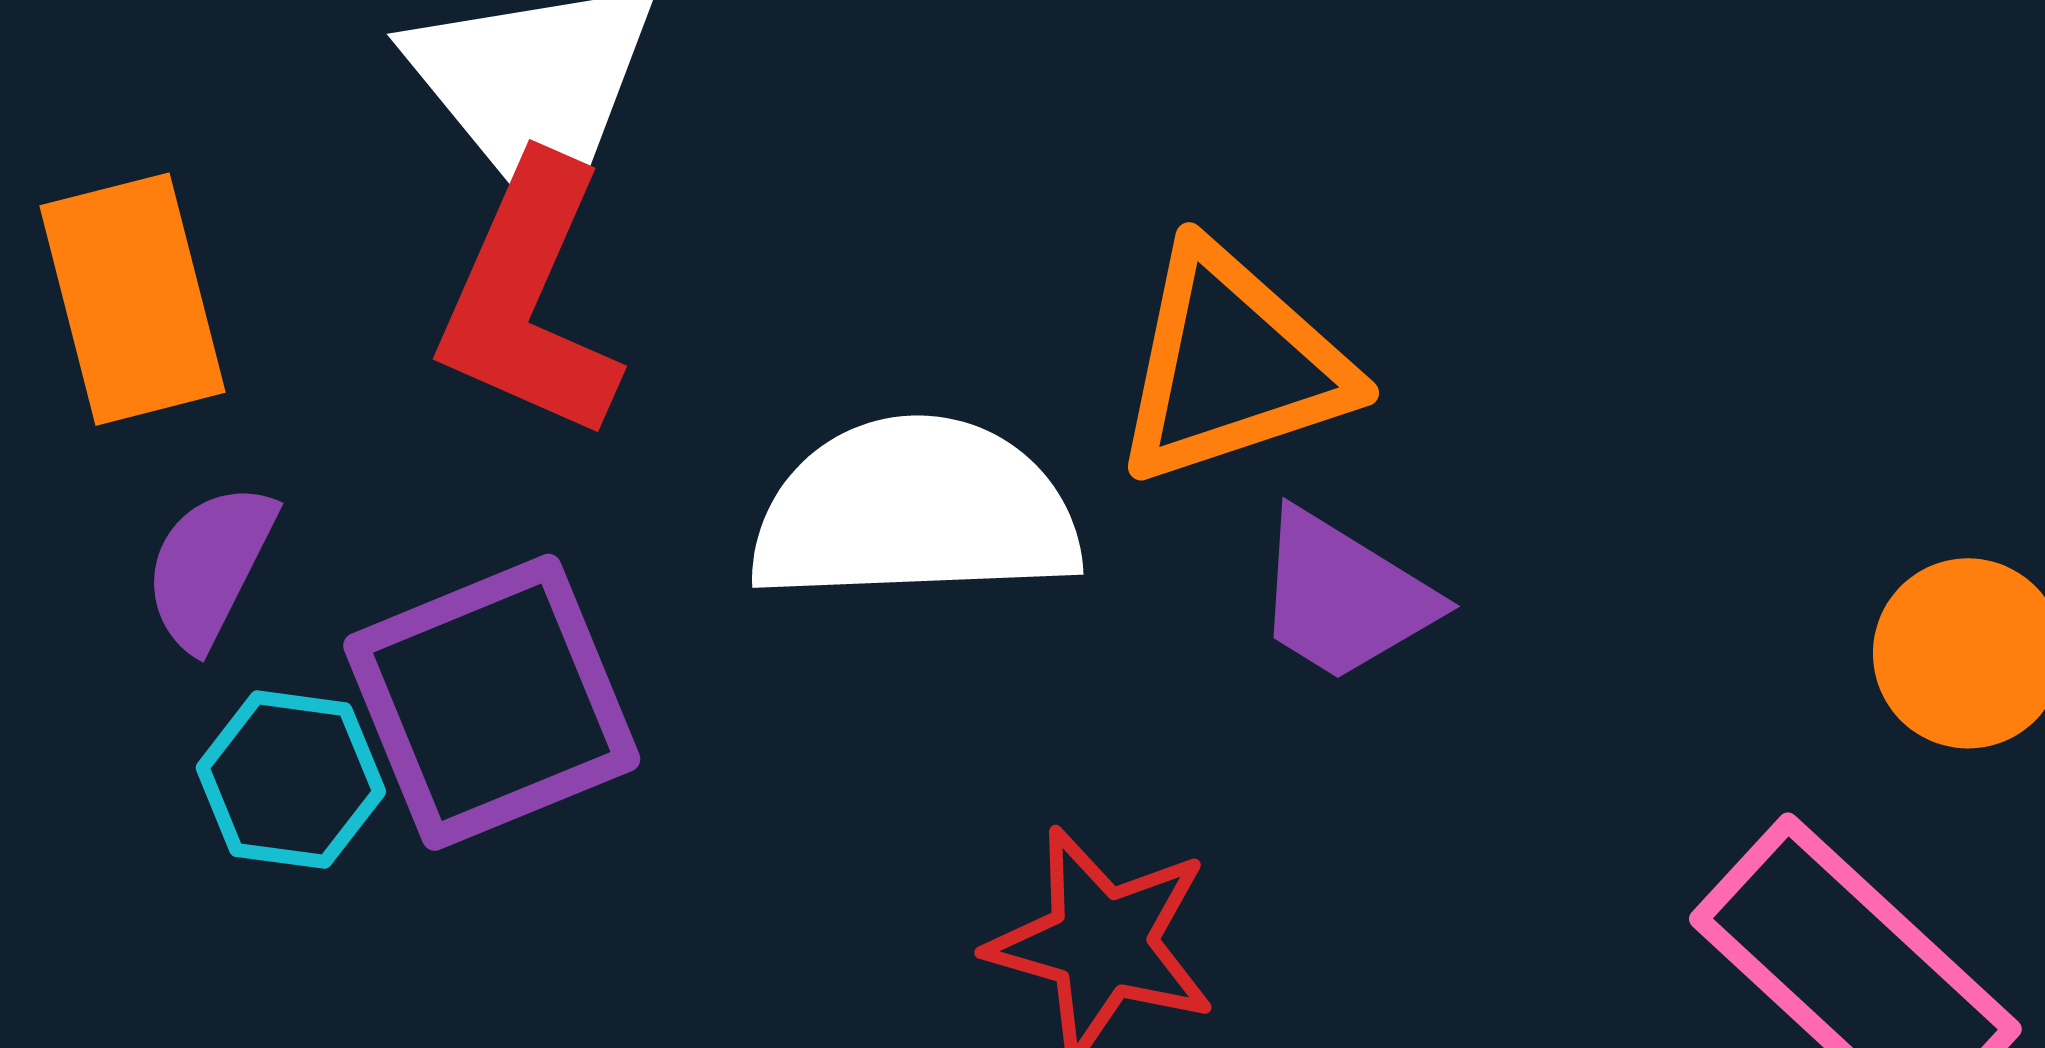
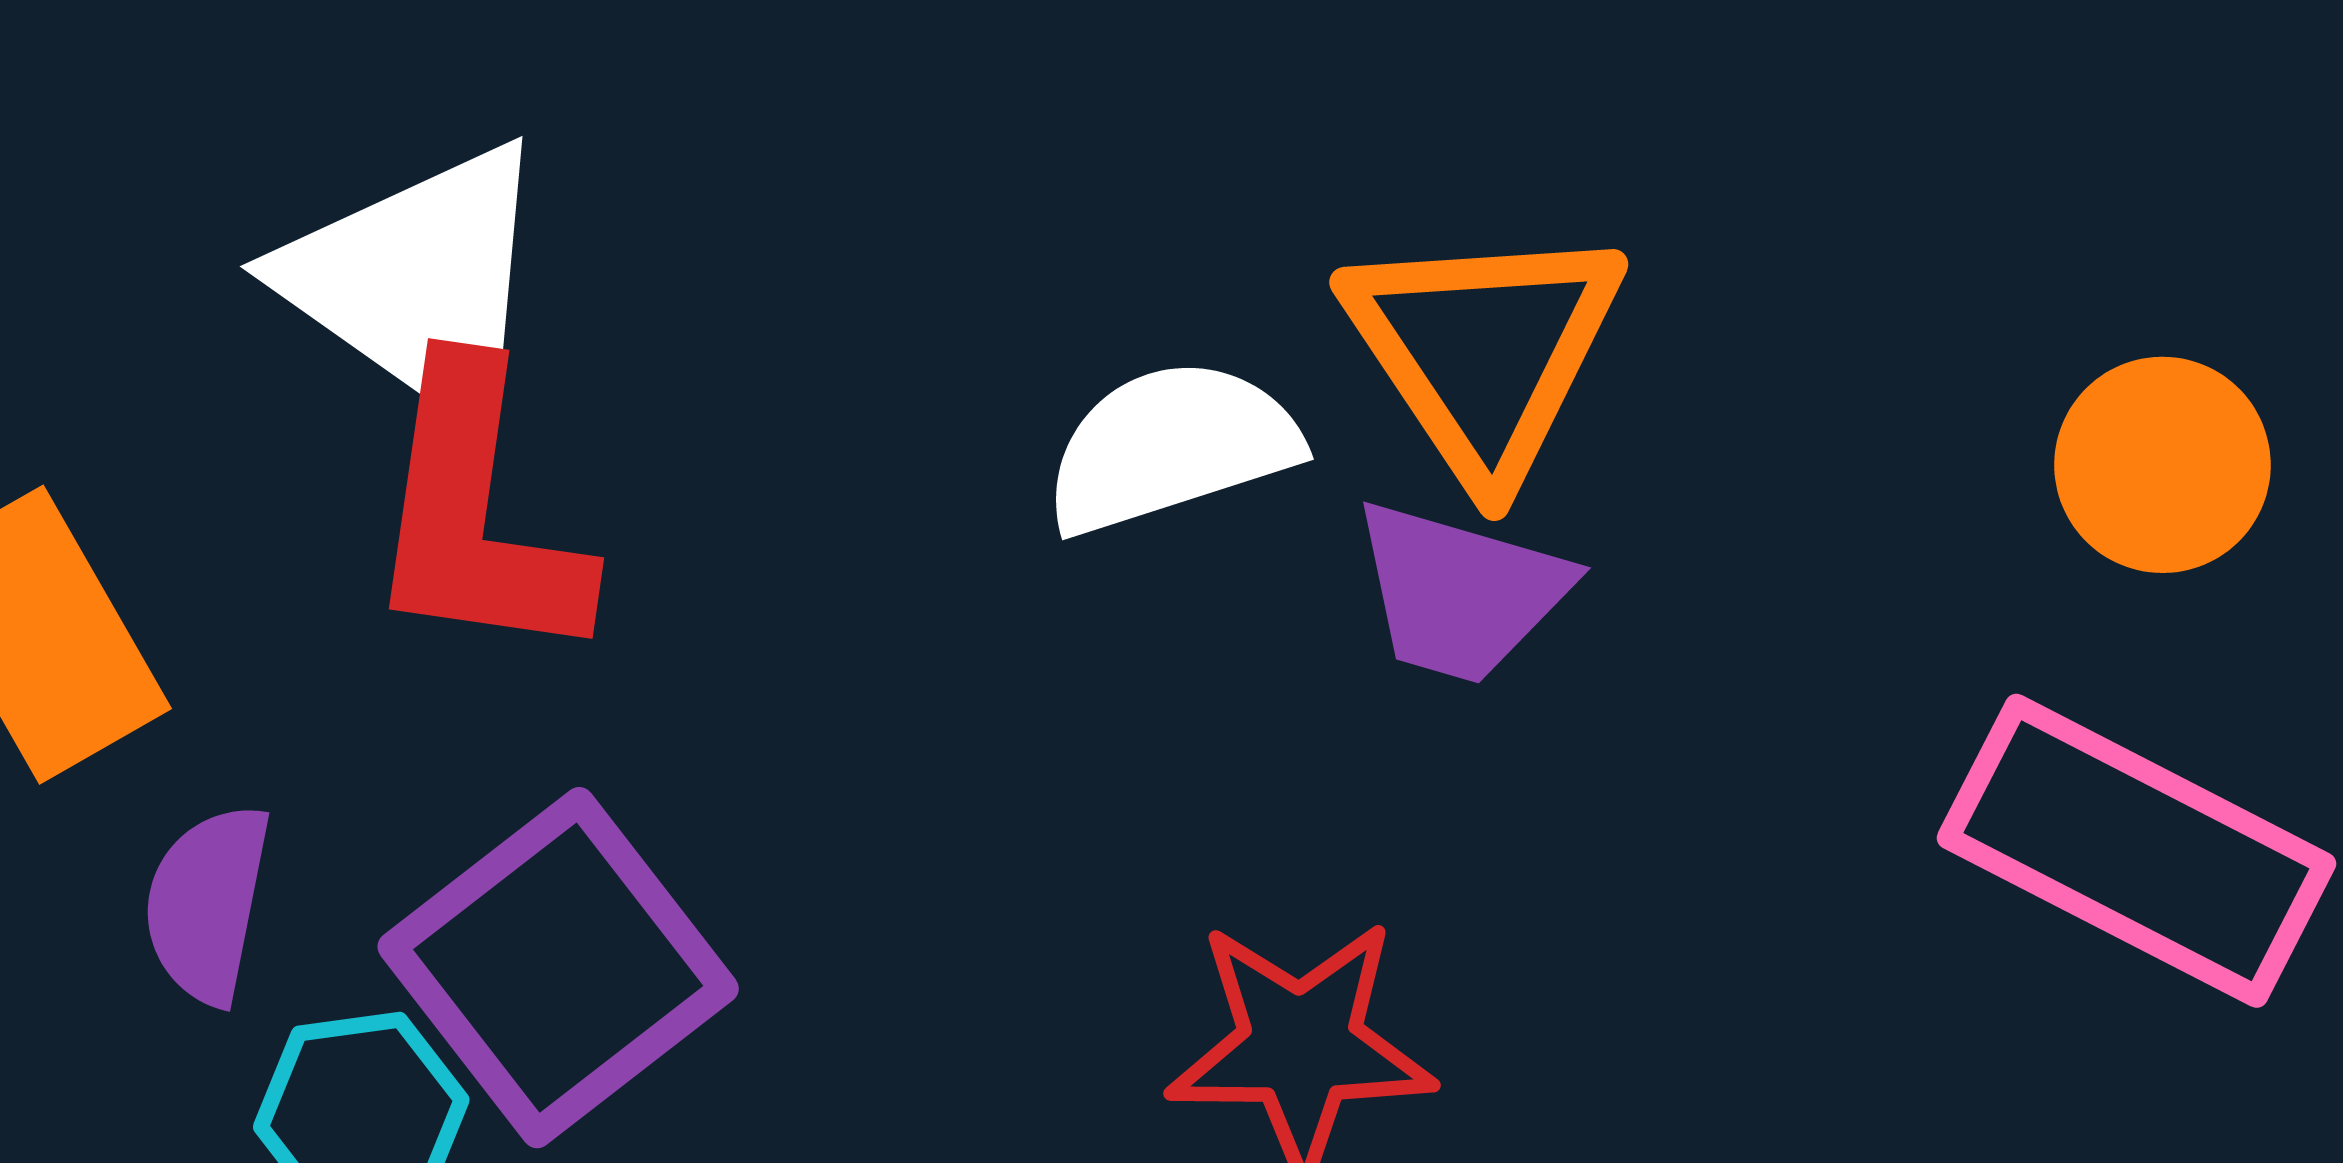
orange triangle: (1232, 365) -> (1484, 351), moved, turned -30
white semicircle: (915, 511) -> (1171, 447), moved, size x0.7

